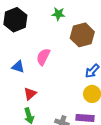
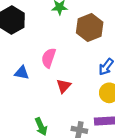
red triangle: (30, 94) -> (64, 86), moved

